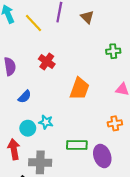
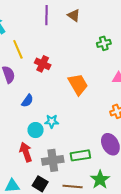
yellow line: (34, 23) -> (18, 49), moved, turned 30
orange trapezoid: (79, 89) -> (78, 84), turned -40
green rectangle: (77, 145) -> (80, 155), moved

